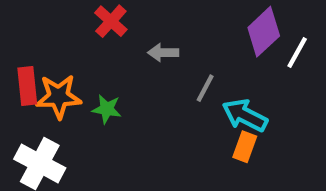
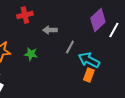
red cross: (111, 21) -> (25, 15), turned 35
green star: (107, 109) -> (31, 54), moved

